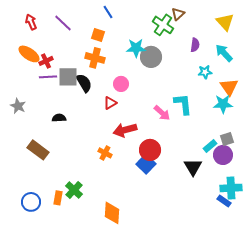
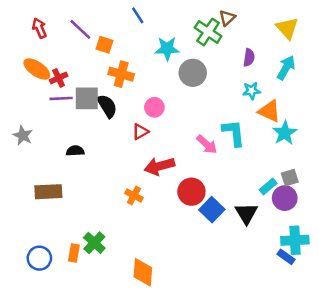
orange square: (98, 35) -> (105, 45), moved
cyan star: (136, 48) -> (167, 49), moved
cyan arrow: (224, 53) -> (286, 68), turned 72
cyan star: (205, 72) -> (252, 91), moved
orange triangle: (229, 87) -> (269, 111), moved, turned -30
cyan star: (223, 104) -> (285, 133), turned -30
brown rectangle: (38, 150) -> (48, 192), turned -40
blue square: (146, 164) -> (212, 210), moved

